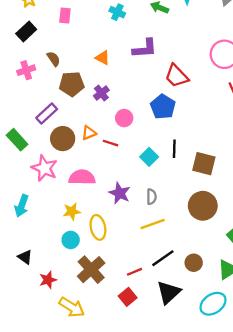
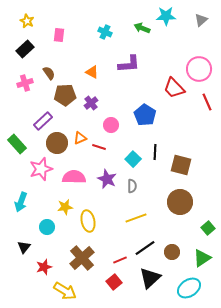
red trapezoid: (177, 76) -> (174, 88), moved
pink star: (44, 168) -> (41, 169), turned 30
purple star: (120, 193) -> (107, 179), moved
gray semicircle: (151, 197) -> (132, 186), moved
cyan circle: (71, 240) -> (47, 227), moved
black triangle: (25, 257) -> (24, 247), turned 32

